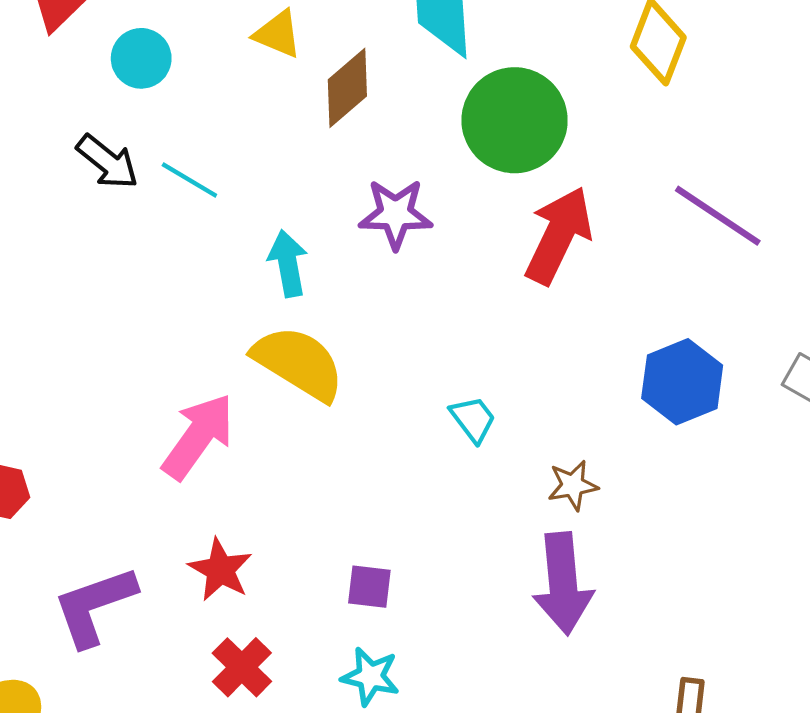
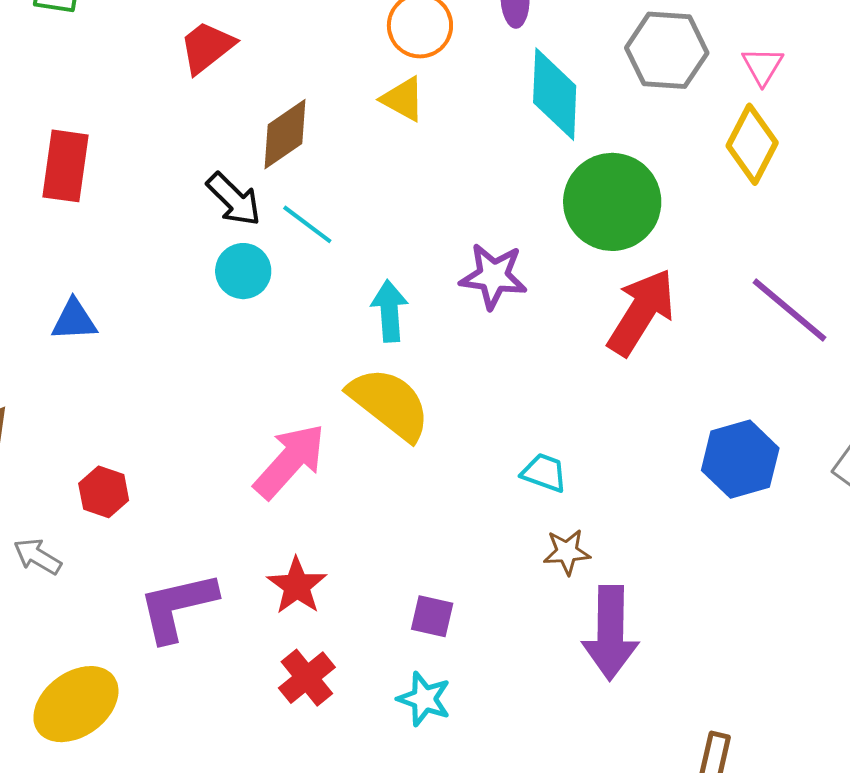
cyan circle: (141, 58) -> (243, 271), moved
brown diamond: (347, 88) -> (285, 134), moved
cyan trapezoid: (473, 419) -> (544, 473), turned -39
brown star: (573, 485) -> (567, 552), moved

